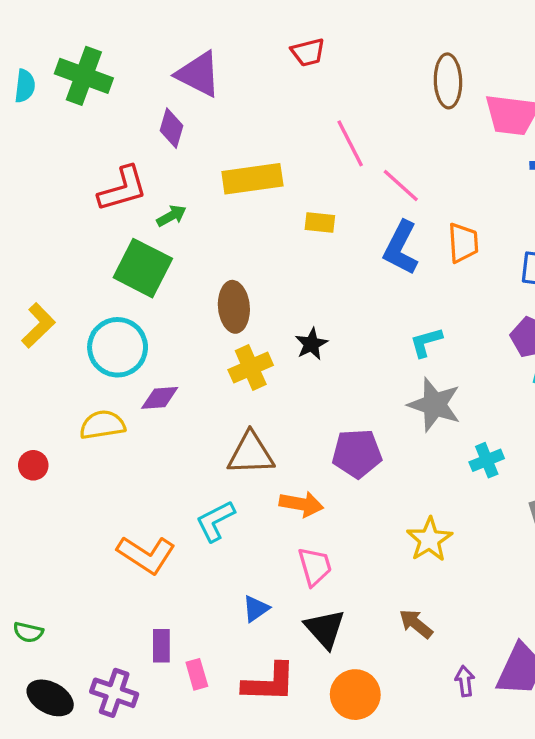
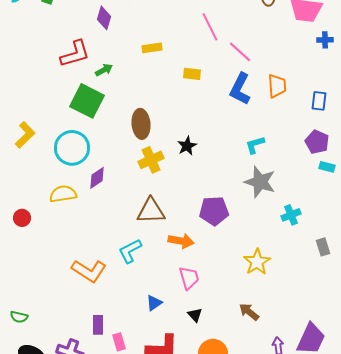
yellow rectangle: (252, 179) -> (152, 48), size x0.6
purple diamond: (160, 398) -> (97, 178), turned -30
black triangle: (325, 629) -> (195, 315), size x0.6

